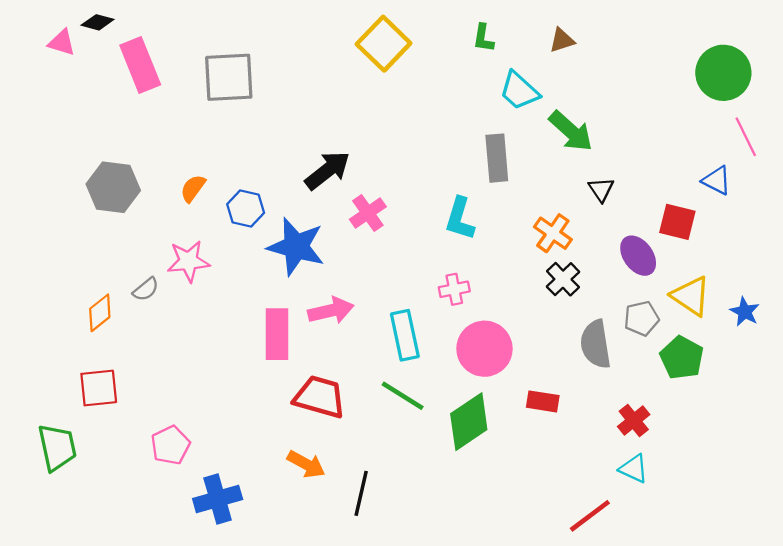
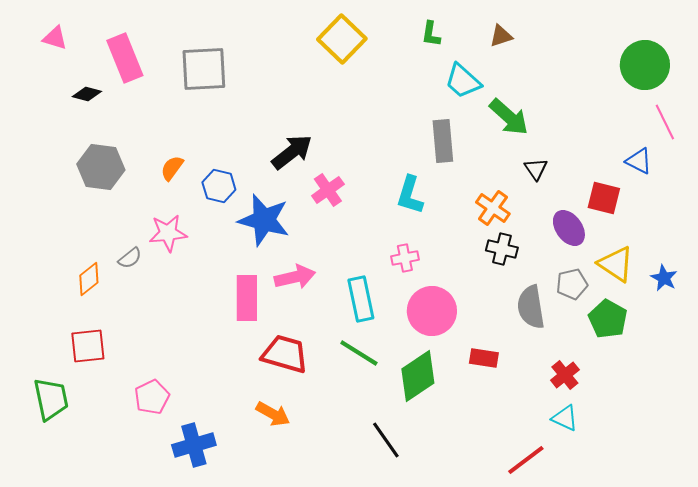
black diamond: (98, 22) -> (87, 94), moved
black cross: (563, 279) -> (502, 249), turned -32
black line: (361, 493) -> (386, 440), moved, turned -48

